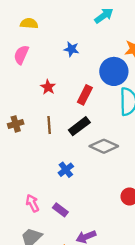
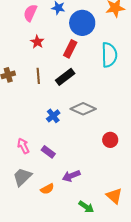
pink semicircle: (21, 55) -> (30, 13), moved
blue circle: (114, 71) -> (82, 23), moved
gray diamond: (104, 146) -> (83, 109), moved

